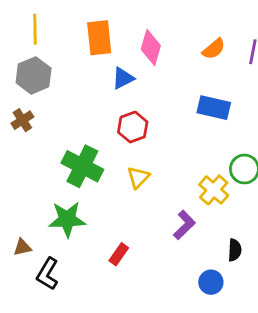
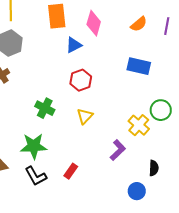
green cross: (82, 166) -> (45, 108), size x0.7
black L-shape: (47, 274) -> (36, 176), moved, turned -60

